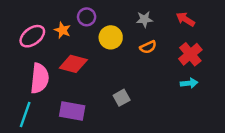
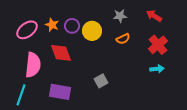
purple circle: (87, 17) -> (72, 26), moved
red diamond: (73, 64) -> (61, 53), turned 55

